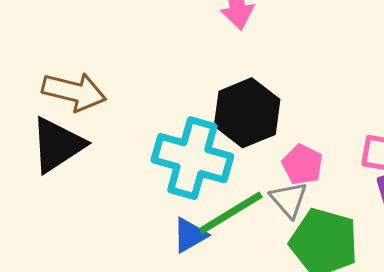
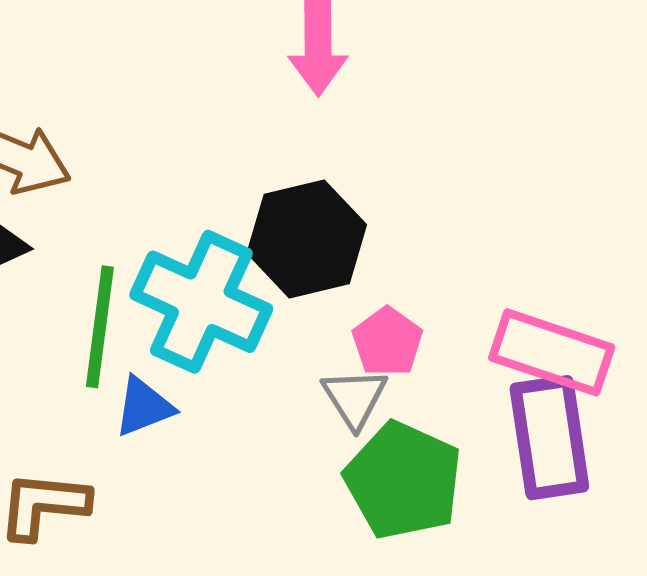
green line: (231, 213) -> (100, 327), moved, turned -60
blue triangle: (190, 235) -> (144, 407), moved

